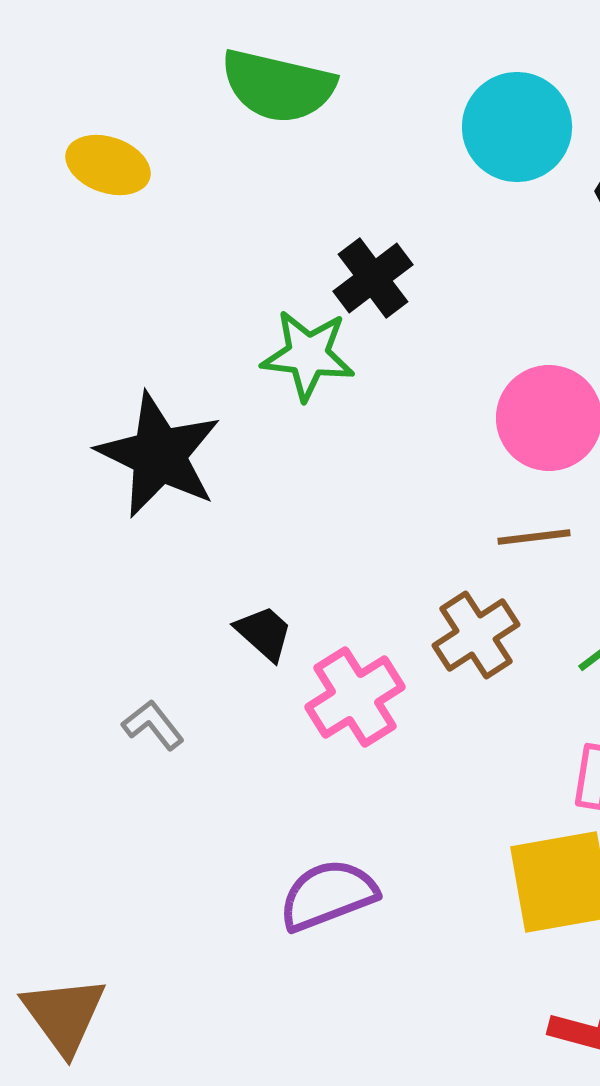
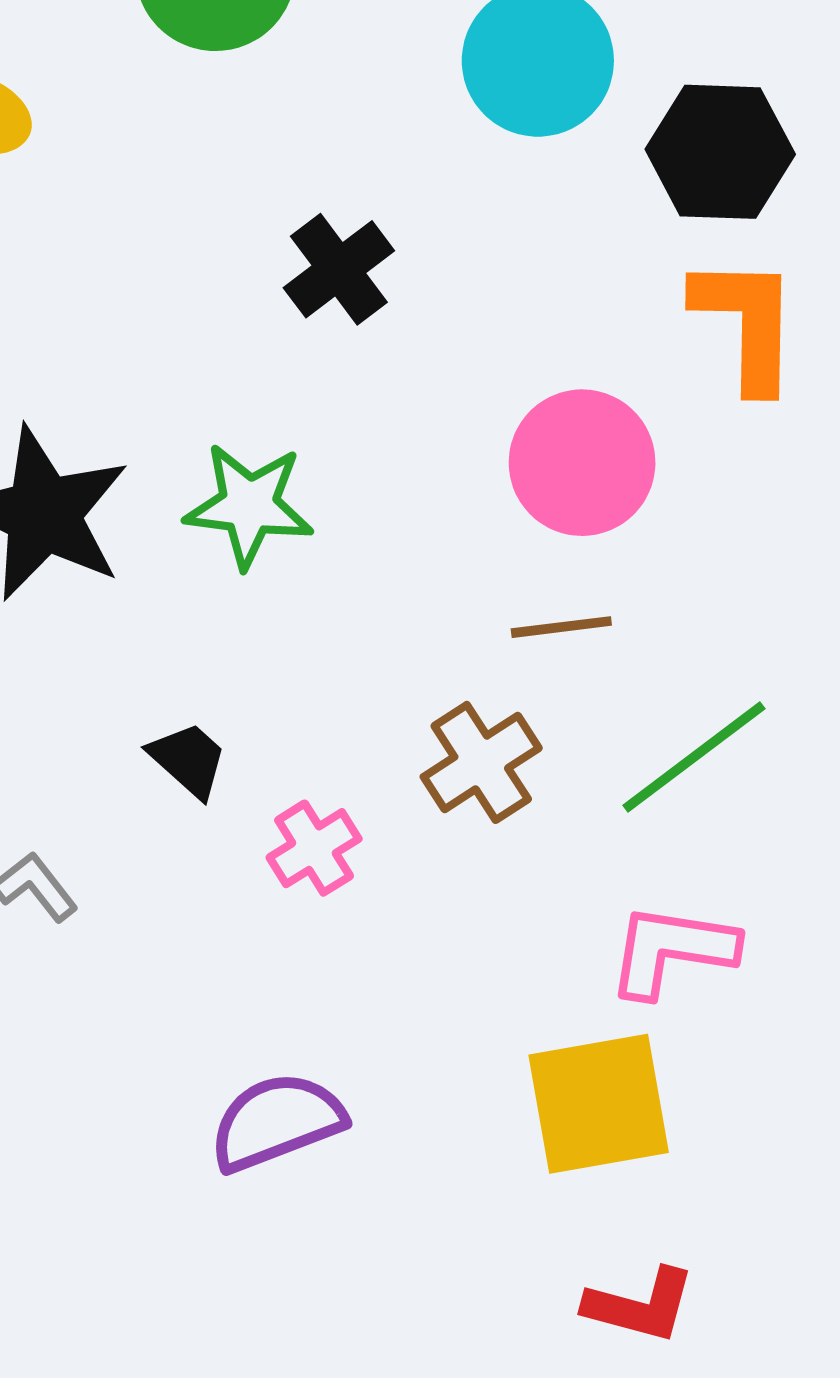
green star: (308, 355) -> (249, 505), moved
pink cross: (355, 697) -> (314, 848), size x0.7

